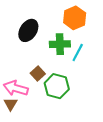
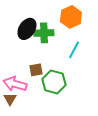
green cross: (60, 44) -> (44, 33), moved
brown square: (38, 74) -> (36, 70), turned 32

